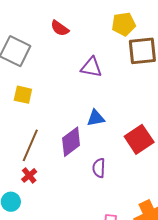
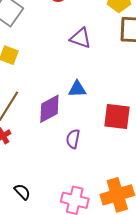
red square: (139, 139) -> (117, 117), turned 32

